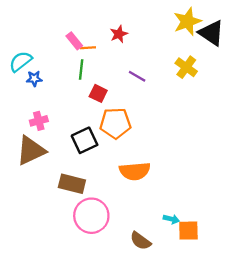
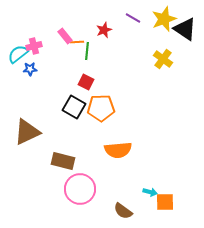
green line: (81, 69) -> (87, 51), moved
purple line: (137, 76) -> (133, 18), moved
pink cross: (39, 121) -> (34, 46), moved
black square: (85, 140) -> (74, 107), moved, turned -35

